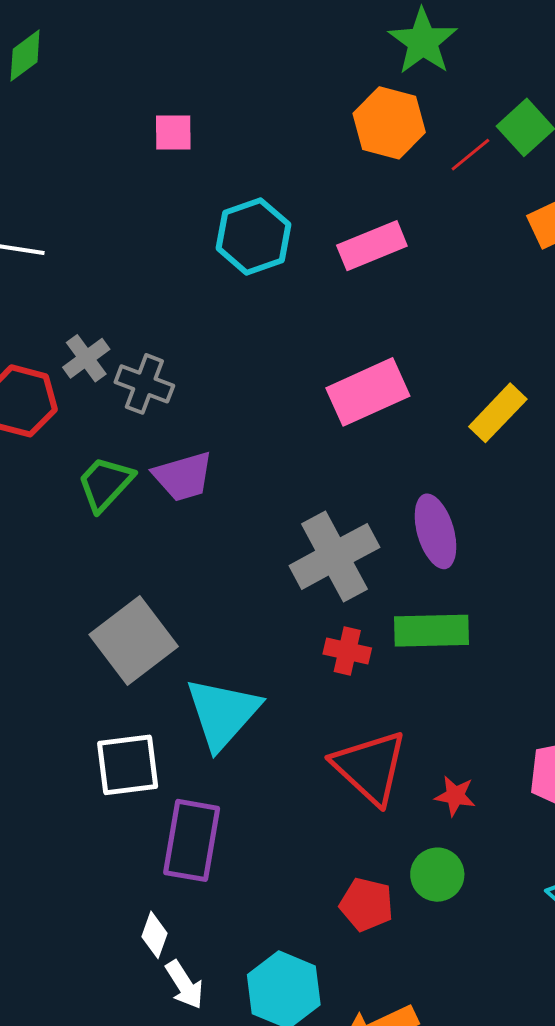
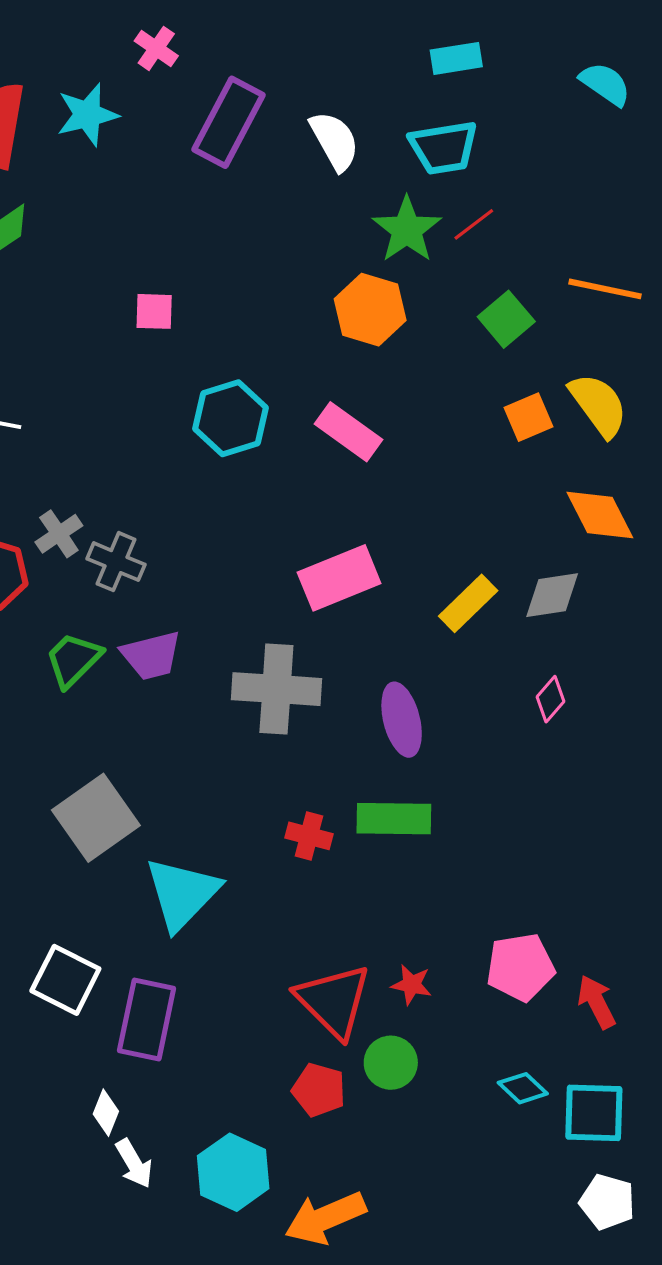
red line: (470, 155) -> (474, 224), moved
pink rectangle: (372, 246) -> (349, 432), turned 56
gray cross: (334, 556) -> (276, 689), moved, turned 30
white square: (128, 765) -> (65, 980), moved, turned 32
red triangle: (370, 767) -> (334, 1001), moved

